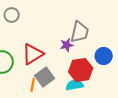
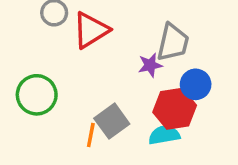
red triangle: (33, 54) -> (91, 30), moved
blue circle: (104, 56) -> (196, 84), moved

